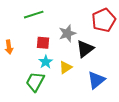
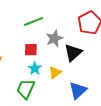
green line: (34, 15) -> (34, 21), moved
blue triangle: (96, 80) -> (78, 90), moved

